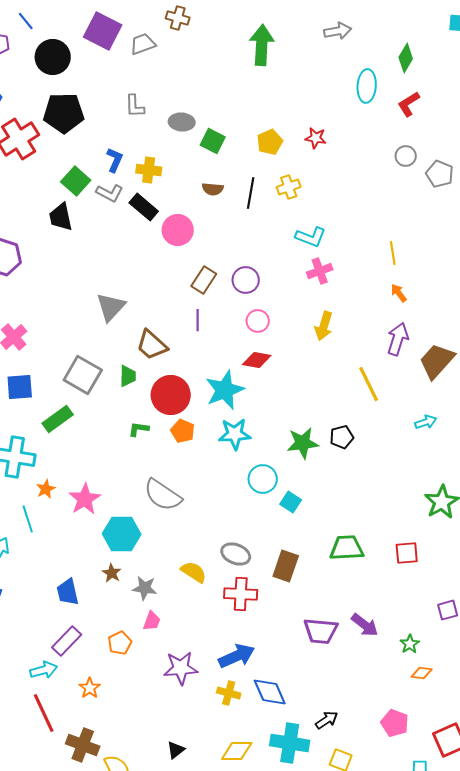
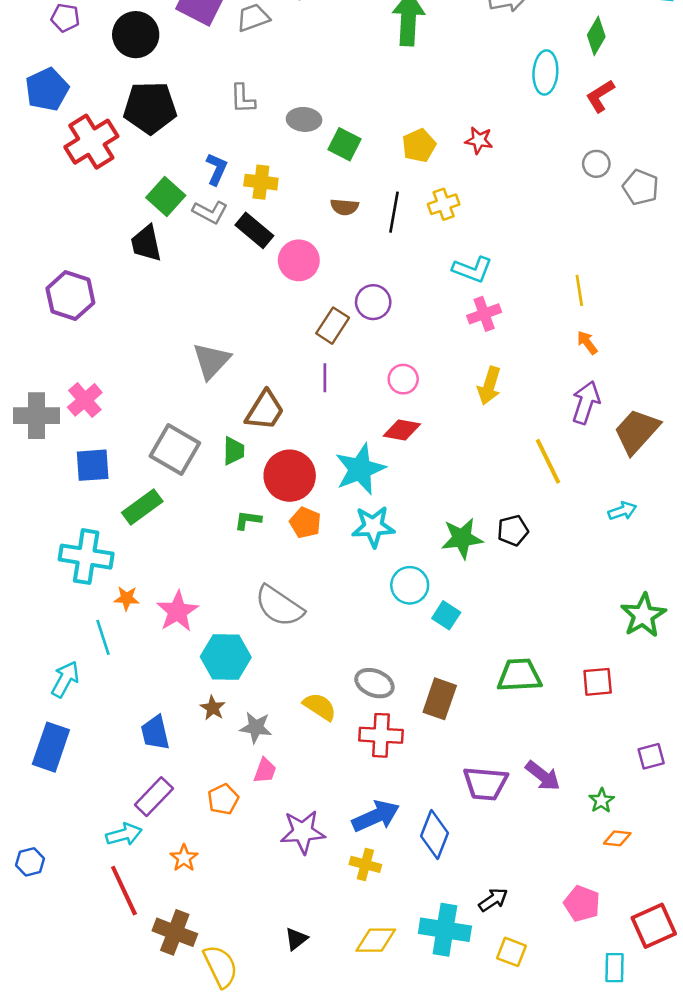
purple circle: (246, 280) -> (373, 302), moved
brown trapezoid: (152, 345) -> (265, 410), turned -100
orange star: (46, 489) -> (127, 598), turned 30
blue diamond: (270, 692) -> (434, 834), moved, turned 45

